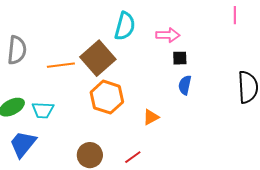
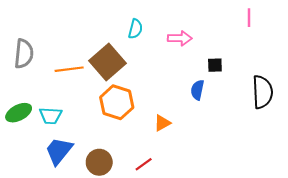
cyan semicircle: (125, 26) -> (135, 29), size x0.7
black square: (180, 58) -> (215, 65), moved
blue trapezoid: (23, 144) -> (59, 151), moved

